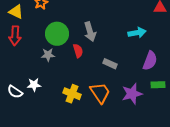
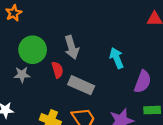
cyan arrow: (137, 33) -> (117, 58), moved, turned -102
gray rectangle: (110, 64) -> (81, 85), moved, size x1.5

